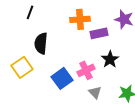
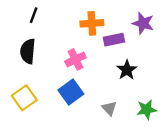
black semicircle: (41, 43) -> (28, 51), moved
yellow square: (22, 67) -> (24, 98), moved
pink cross: (86, 70) -> (76, 59), moved

